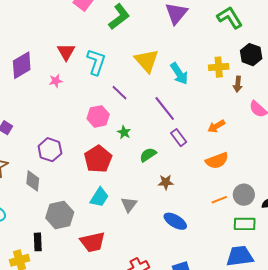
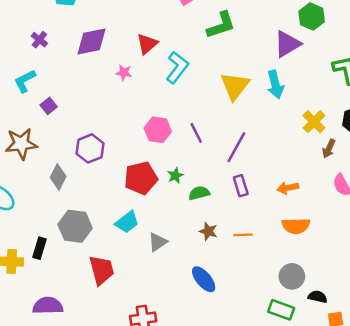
yellow cross: (219, 67) -> (314, 122), turned 30
cyan arrow: (179, 74) -> (275, 85), moved
purple line: (119, 93) -> (196, 133), moved
purple line: (165, 108) -> (236, 147), turned 48
green star: (124, 132) -> (175, 176), moved
orange semicircle: (217, 161) -> (296, 226), moved
orange line: (219, 200) -> (243, 235), moved
red trapezoid: (93, 242) -> (102, 270), turned -112

